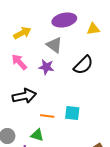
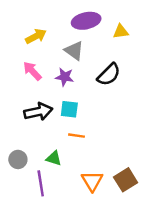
cyan square: (72, 113) -> (69, 109), moved
orange line: (47, 116) -> (77, 136), moved

